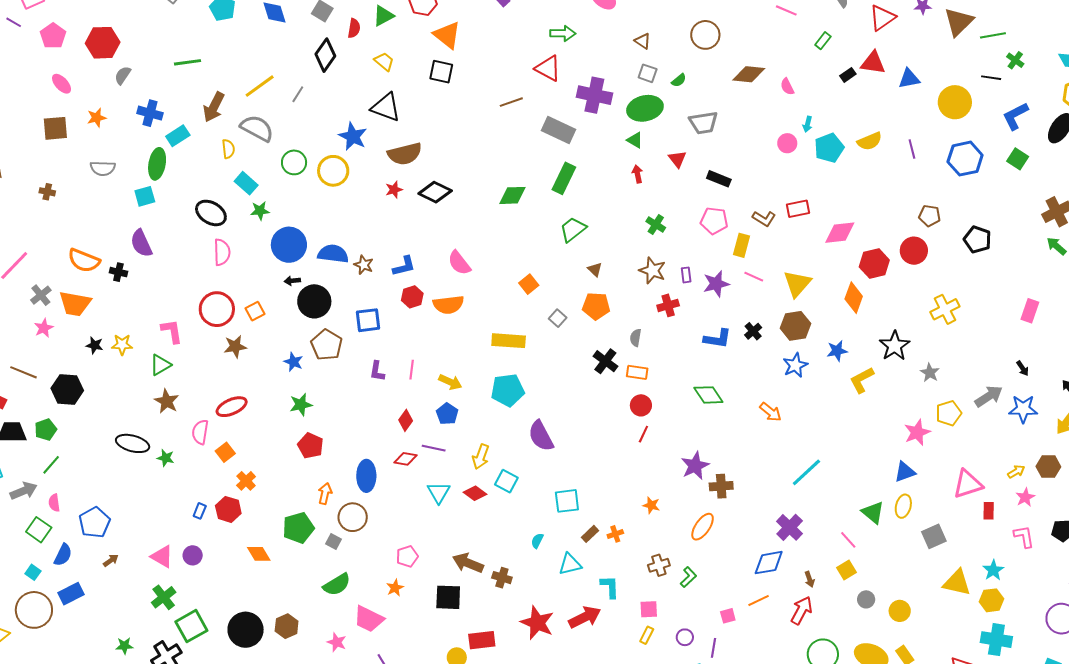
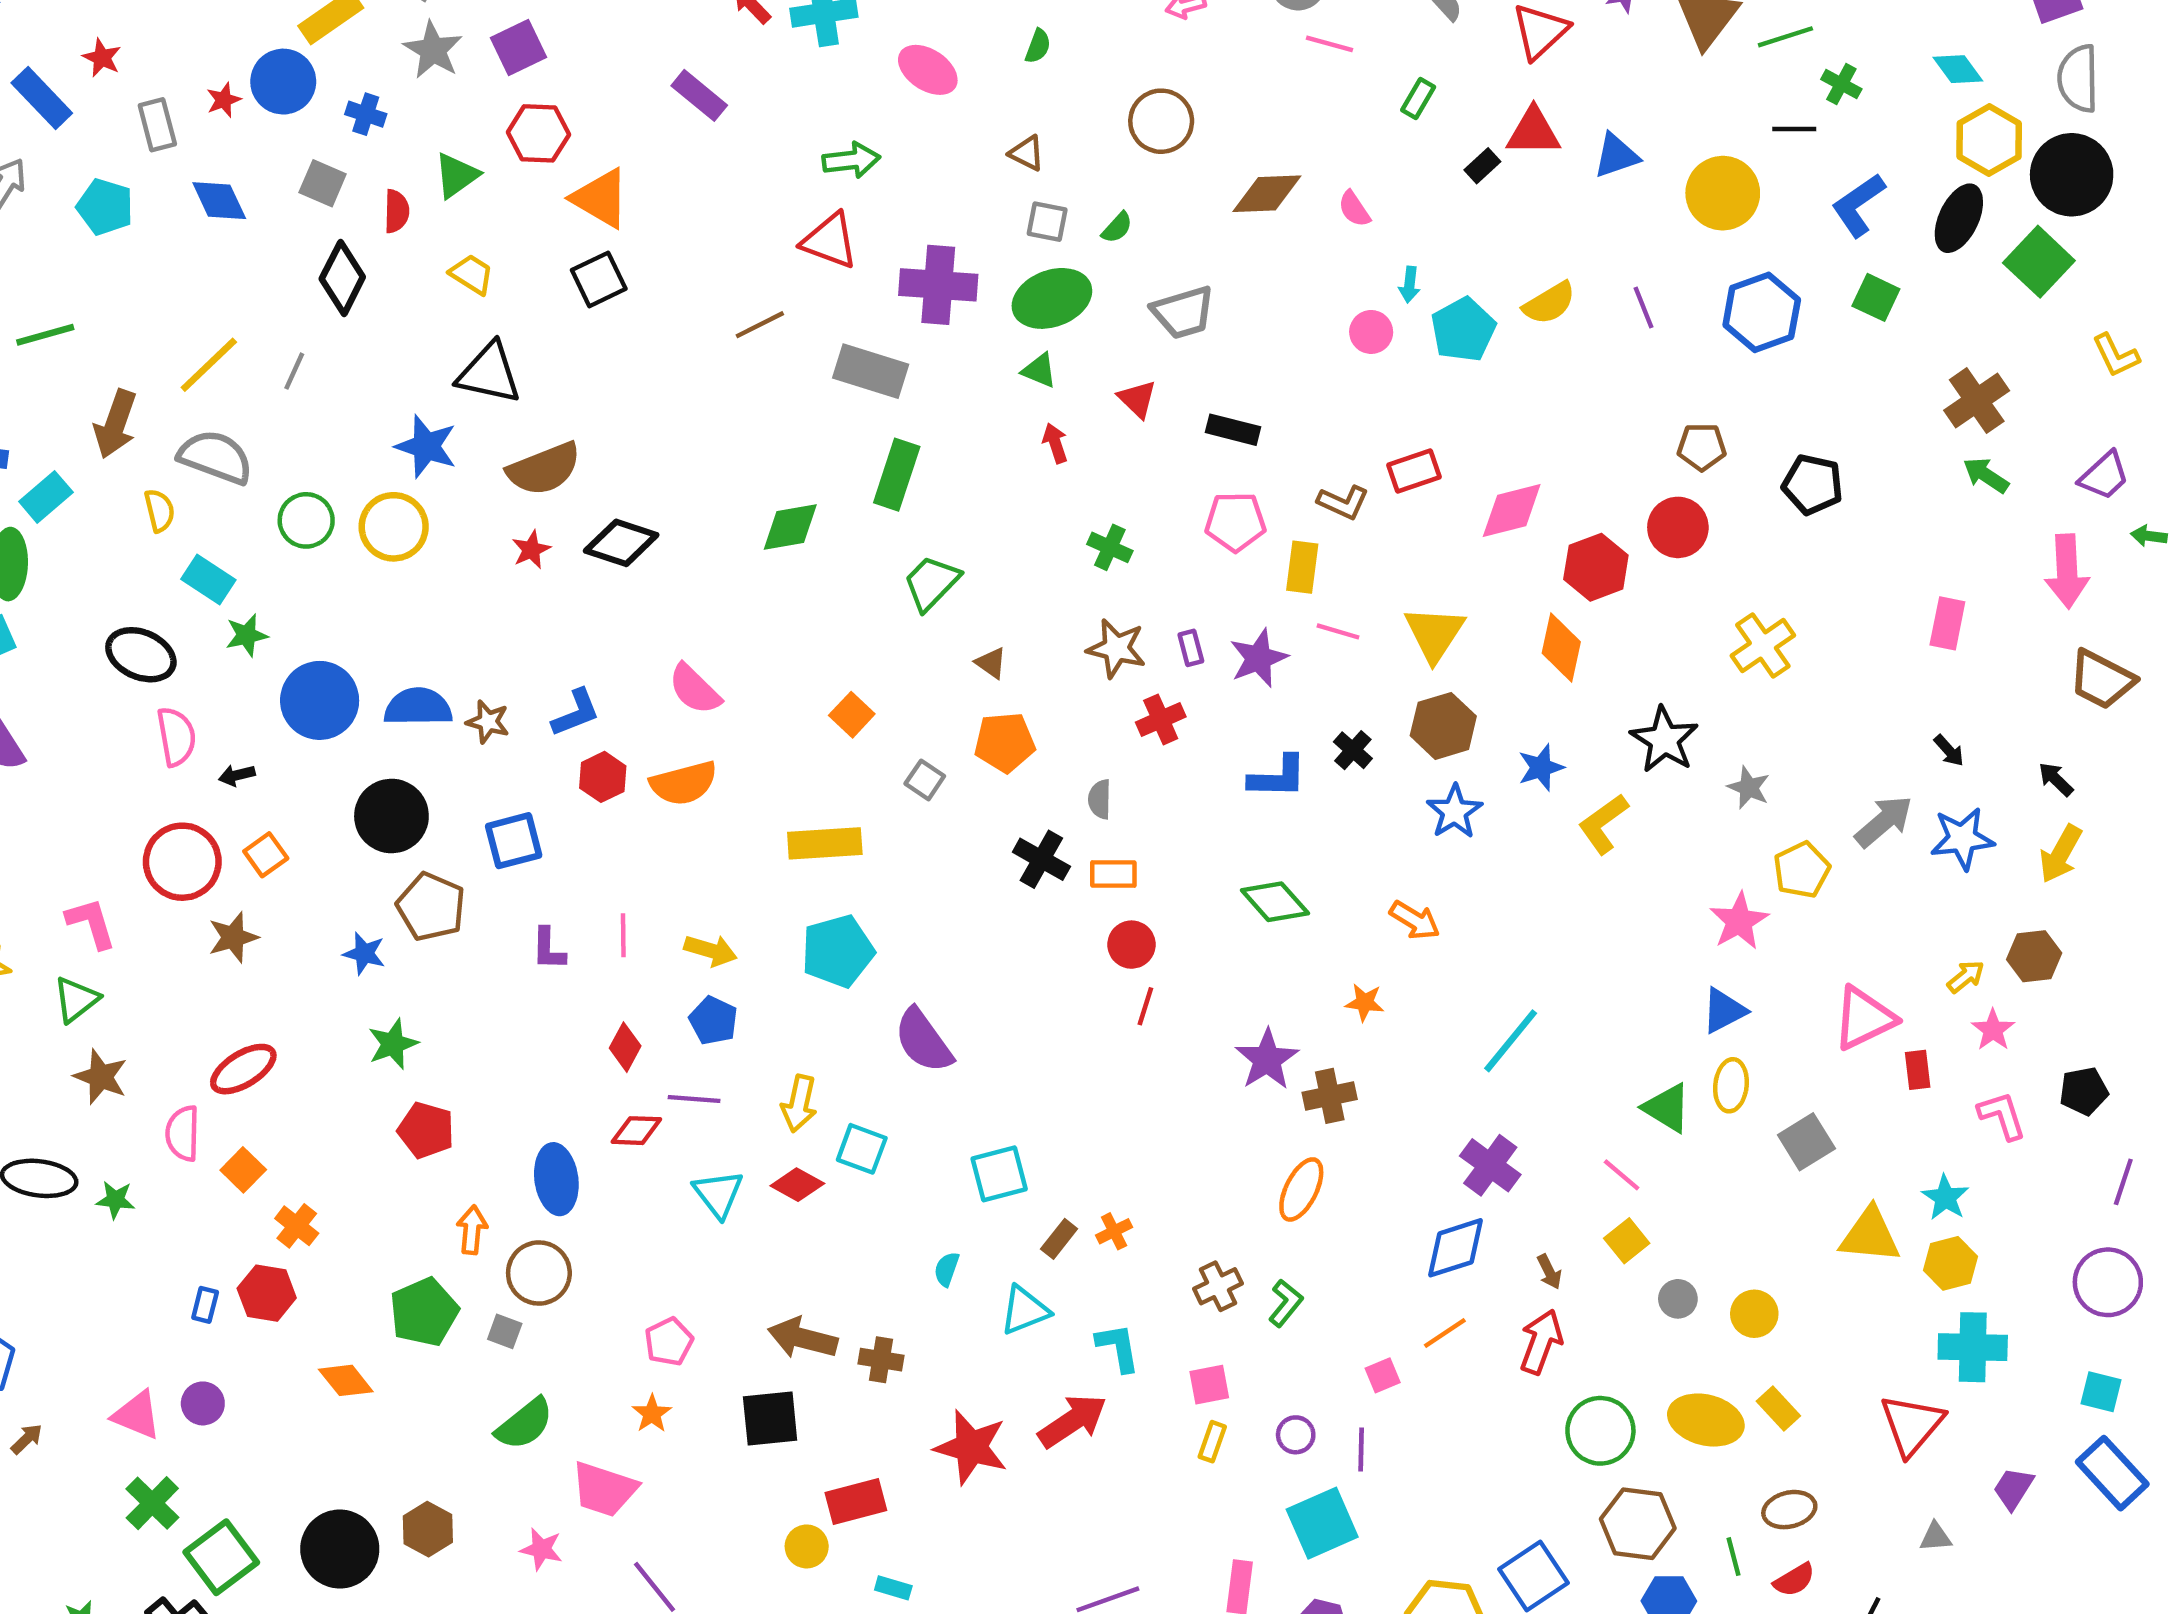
black square: (441, 72) -> (599, 279), turned -30
black arrow: (292, 281) -> (237, 775), moved
orange star: (651, 505) -> (1365, 1002), moved

